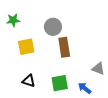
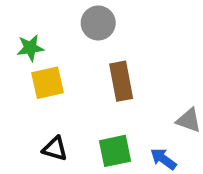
green star: (13, 20) -> (30, 48), moved
gray circle: (53, 27) -> (98, 23), moved

